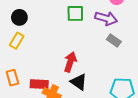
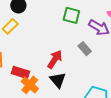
gray rectangle: (114, 41) -> (85, 49), moved

